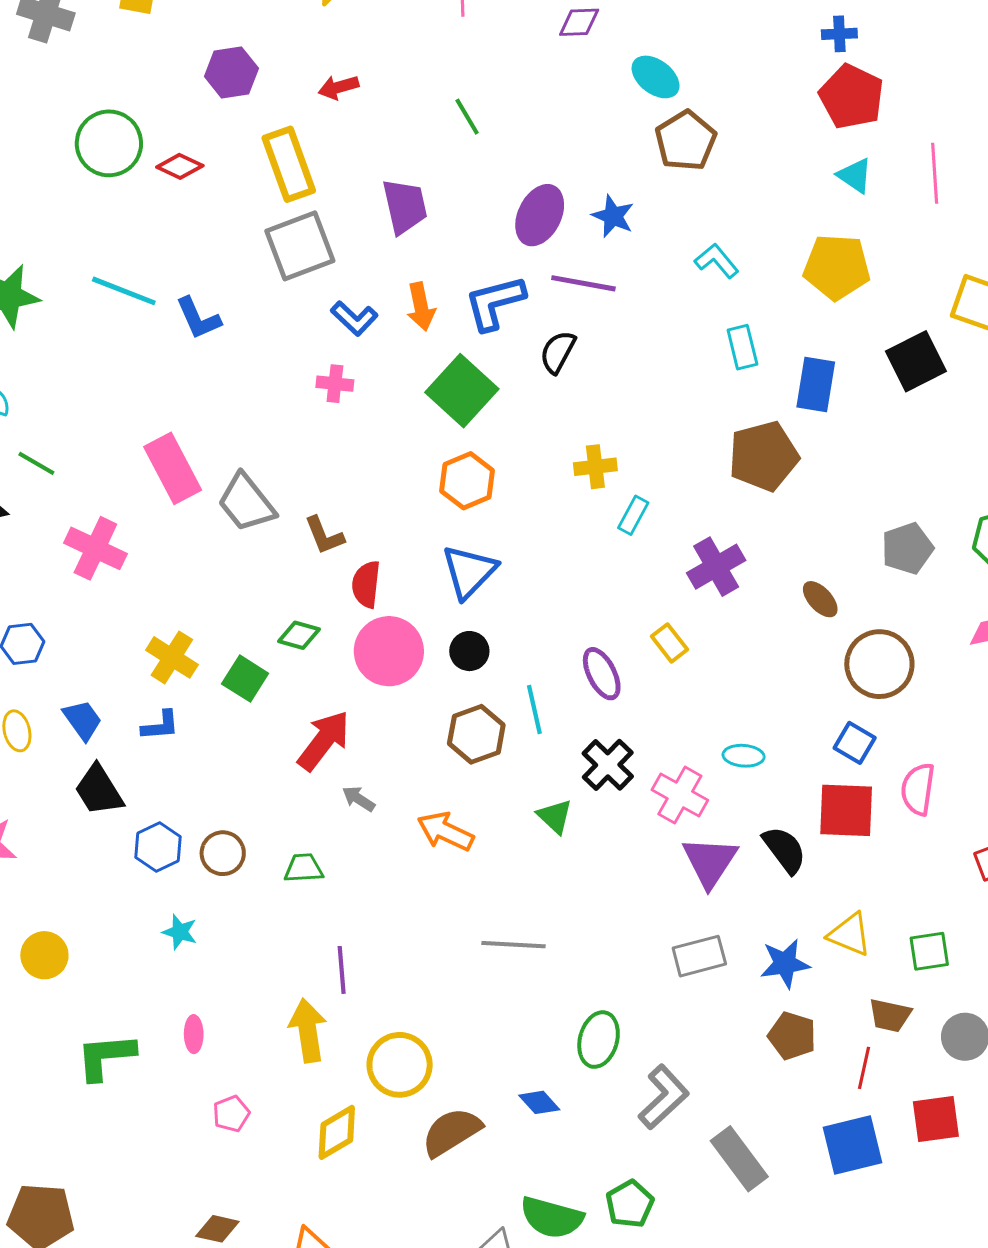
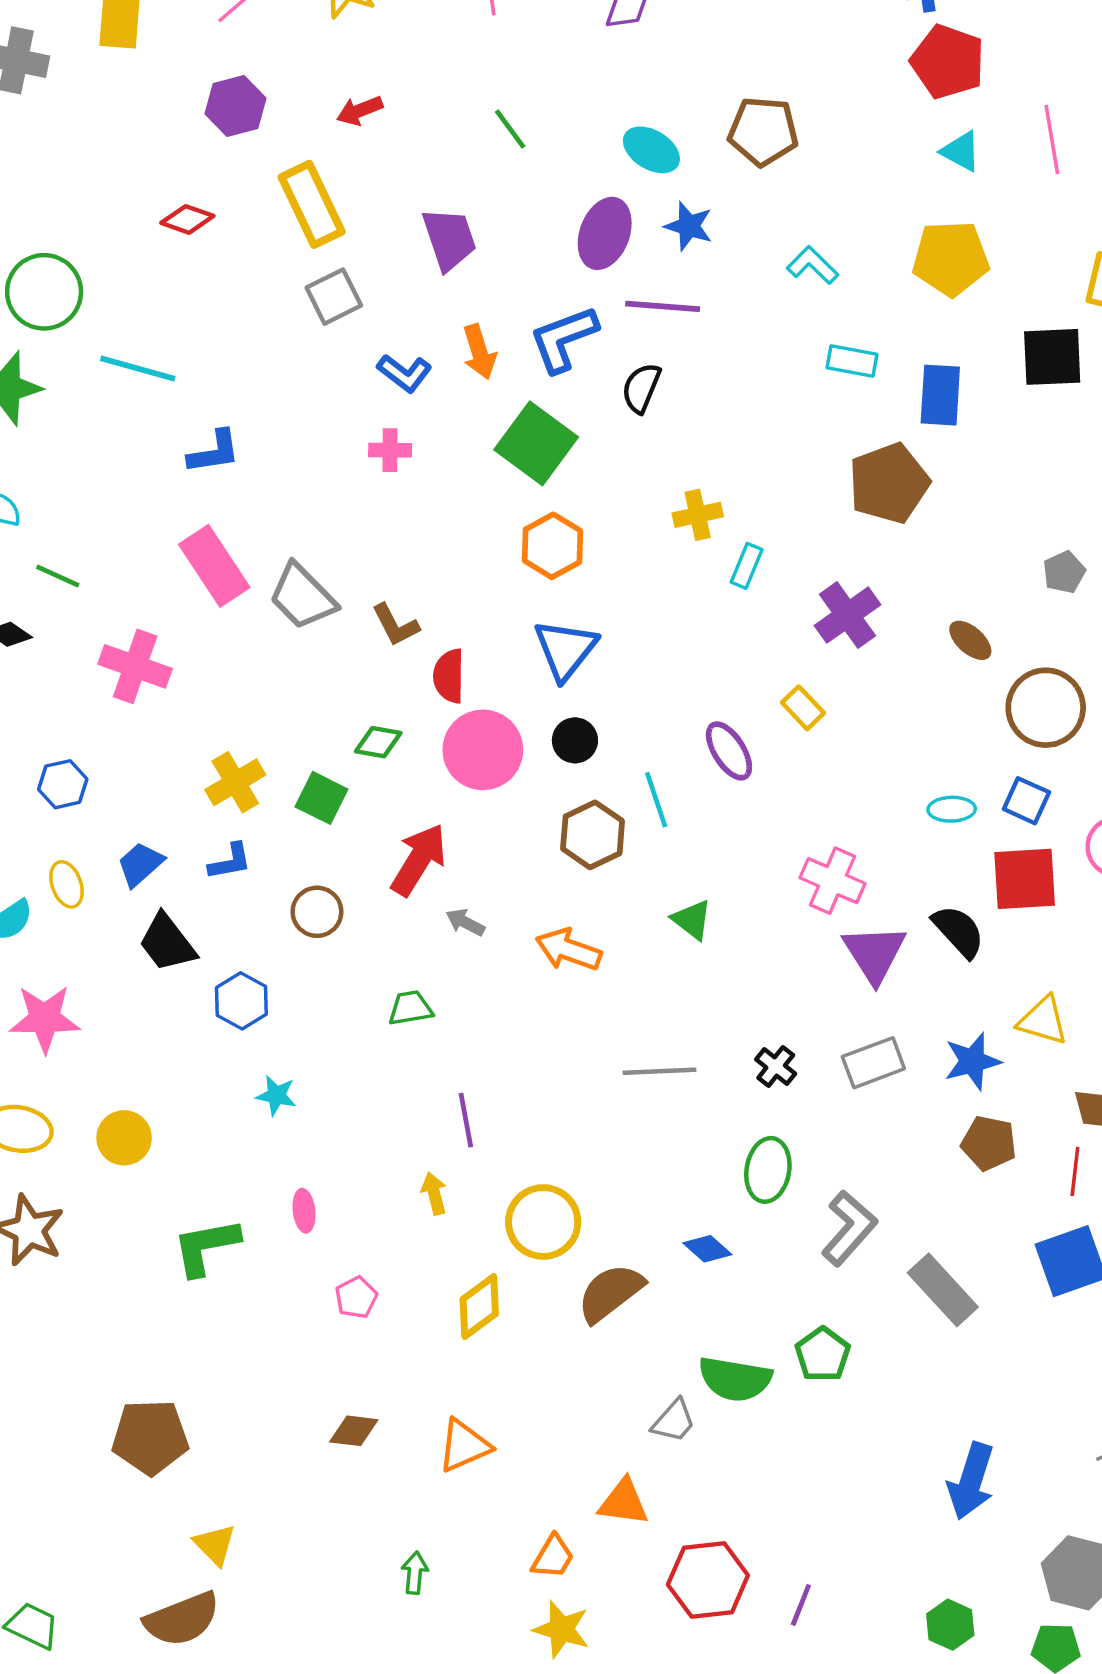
cyan ellipse: (656, 77) -> (651, 150), moved
brown pentagon: (686, 141) -> (763, 131), turned -30
green circle: (109, 143) -> (44, 292), moved
gray square: (300, 246) -> (334, 297), size x0.7
blue L-shape: (198, 318) -> (214, 452), moved, turned -69
cyan rectangle: (742, 347) -> (852, 361), turned -60
black square: (916, 361) -> (1052, 357), turned 30
gray pentagon: (907, 548) -> (1064, 572), size x0.7
yellow cross: (172, 657) -> (235, 782), turned 33
blue trapezoid: (82, 720) -> (140, 864), turned -90
cyan ellipse: (744, 756) -> (952, 809), moved
black cross: (608, 765) -> (776, 1066), moved, size x0.7
brown circle: (223, 853) -> (317, 912), moved
yellow arrow: (308, 1031) -> (434, 1193), size x0.6

